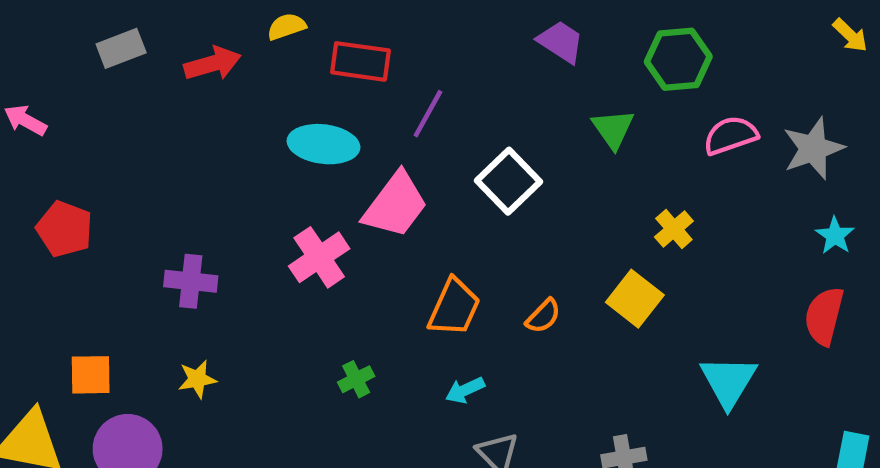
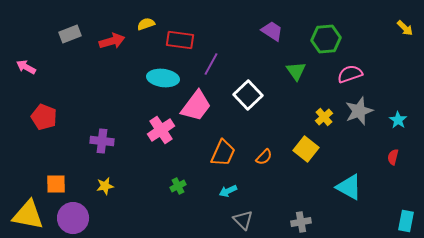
gray star: (813, 148) -> (359, 111), moved
red semicircle: (824, 316) -> (393, 157), size x0.6
cyan triangle: (728, 381) -> (349, 187), turned -32

